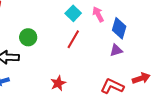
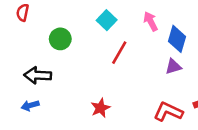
cyan square: (73, 13) -> (107, 20), moved
green circle: (28, 37) -> (60, 39), moved

